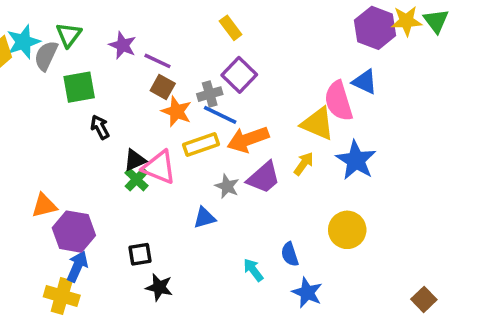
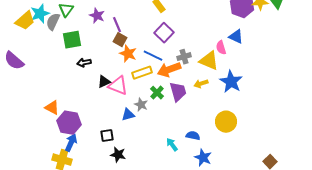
purple line: (157, 61) -> (117, 25), turned 42
gray cross: (210, 94) -> (184, 57), moved
pink semicircle: (339, 101) -> (221, 48), size x0.6
black arrow: (100, 127) -> (84, 63), turned -72
yellow arrow: (304, 164) -> (201, 84), turned -144
purple trapezoid: (264, 178) -> (178, 92), turned -65
green cross: (137, 179) -> (157, 93), moved
gray star: (227, 186) -> (141, 105), moved
orange triangle: (44, 205) -> (52, 108), turned 42
blue triangle: (204, 218) -> (128, 115), moved
blue semicircle: (290, 254) -> (193, 136), turned 120

